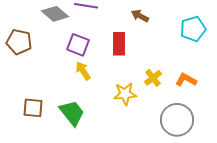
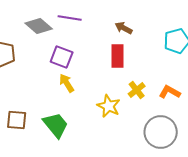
red rectangle: (119, 44) -> (118, 56), moved
yellow star: (125, 94) -> (109, 106), turned 30

